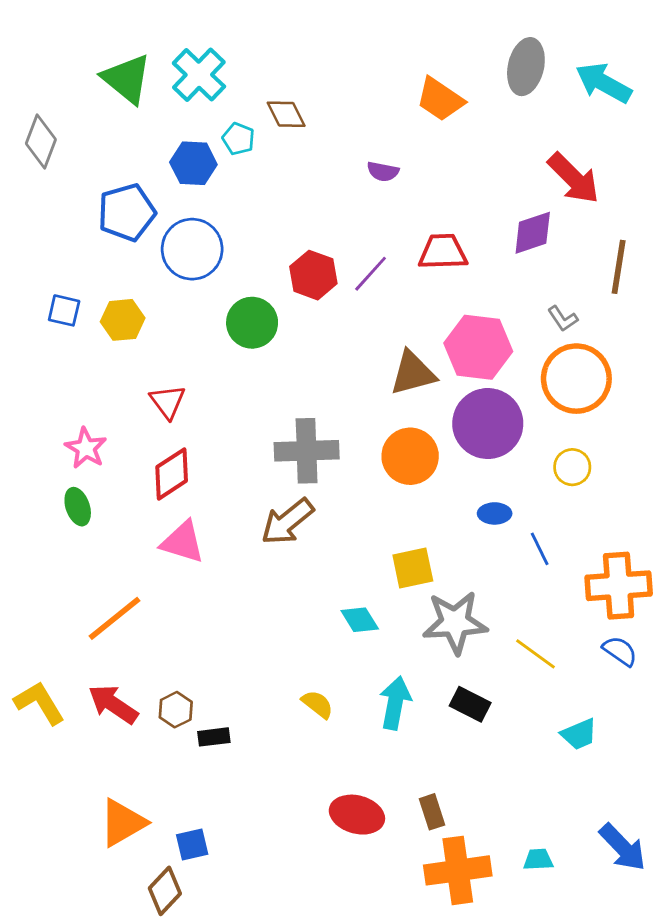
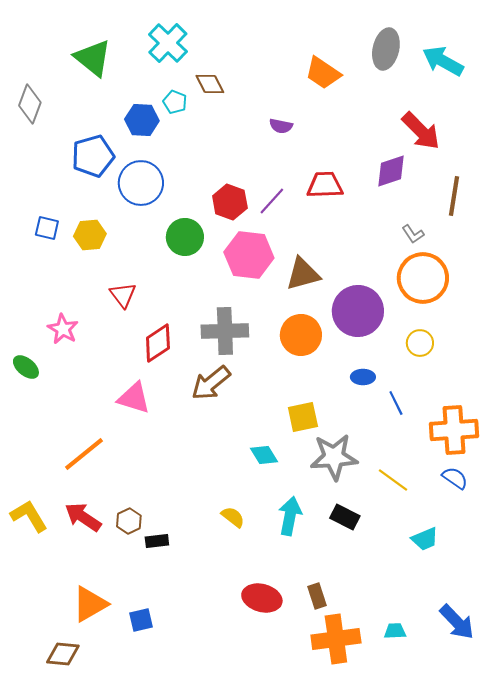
cyan cross: (199, 75) -> (168, 43), moved
pink hexagon: (478, 347) -> (249, 255), moved
red diamond: (172, 474) -> (158, 343), moved
green ellipse: (78, 507) -> (26, 367), moved, turned -32
brown diamond: (165, 891) -> (63, 654), moved, turned 52

